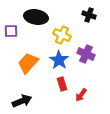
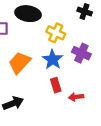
red arrow: (81, 95) -> (76, 97), turned 48

